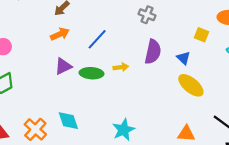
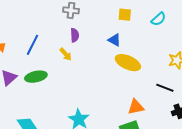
purple semicircle: (153, 52) -> (75, 35), moved, size x0.6
yellow arrow: (121, 67) -> (66, 54), moved, turned 72

